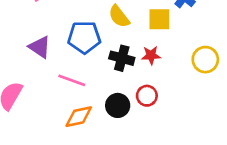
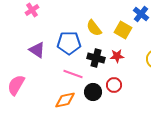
yellow square: (159, 19) -> (123, 30), turned 30
pink line: (72, 80) -> (73, 74), moved

